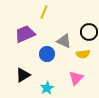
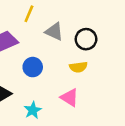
gray triangle: (64, 41) -> (54, 32), moved
pink triangle: (76, 78) -> (70, 98), turned -42

